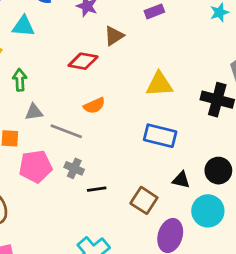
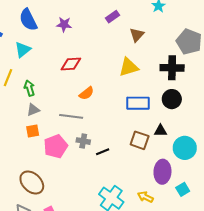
cyan triangle: (23, 26) -> (23, 50), turned -30
brown triangle: (114, 36) -> (137, 35), moved
gray triangle: (34, 112) -> (33, 110), moved
black circle: (218, 171) -> (172, 99), moved
brown square: (144, 200) -> (140, 140), moved

